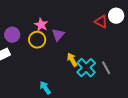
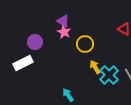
purple triangle: (58, 35) -> (63, 21), moved, turned -40
yellow circle: (37, 40) -> (85, 44), moved

